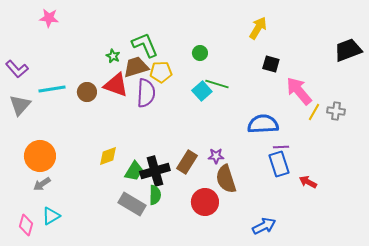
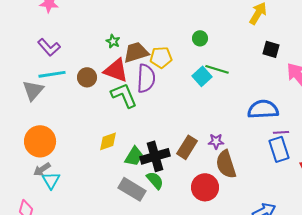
green L-shape: (145, 45) -> (124, 95), moved
purple L-shape: (17, 69) -> (49, 47), moved
gray triangle: (20, 105) -> (33, 90), moved
green semicircle: (155, 195) -> (155, 180), turned -42
cyan triangle: (51, 216) -> (51, 180), moved, turned -30

